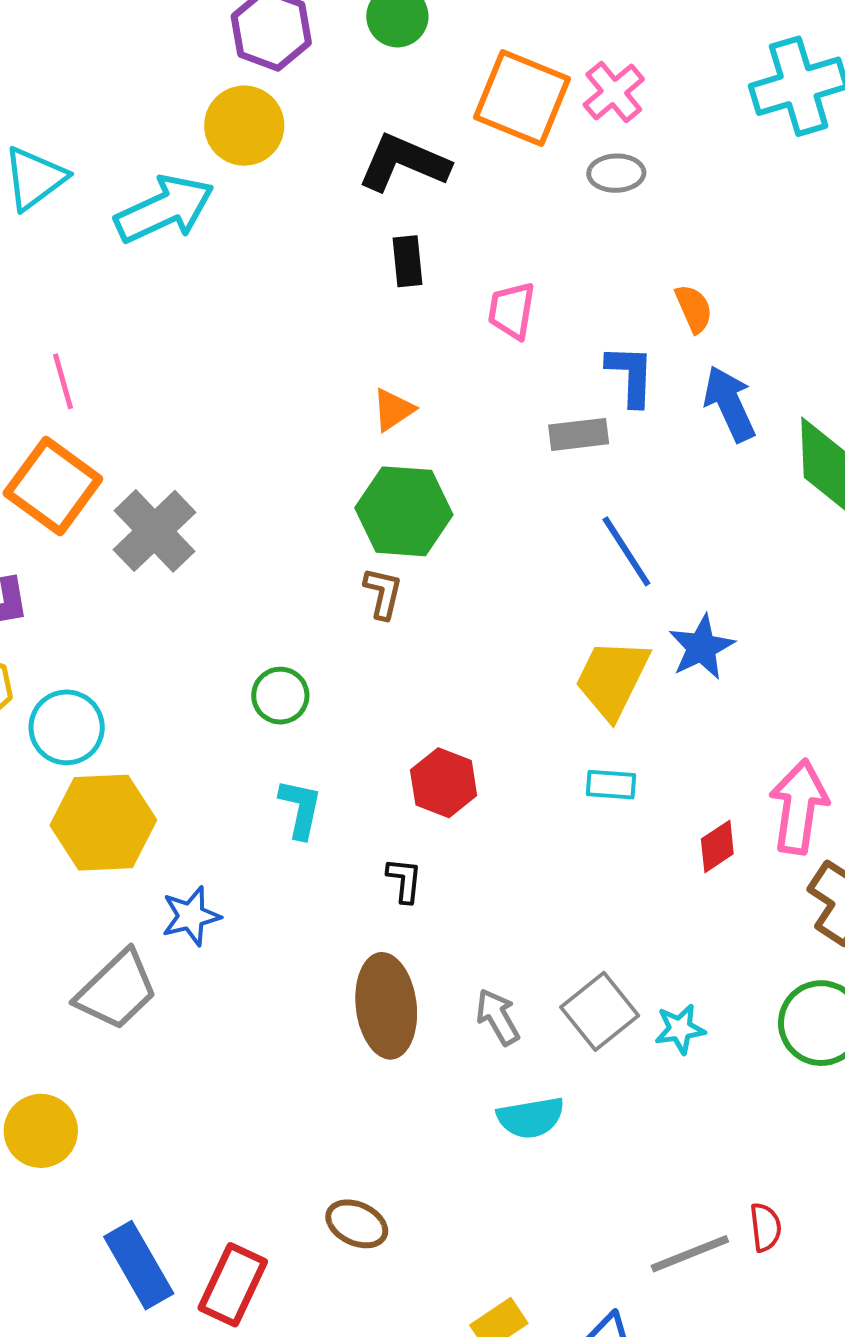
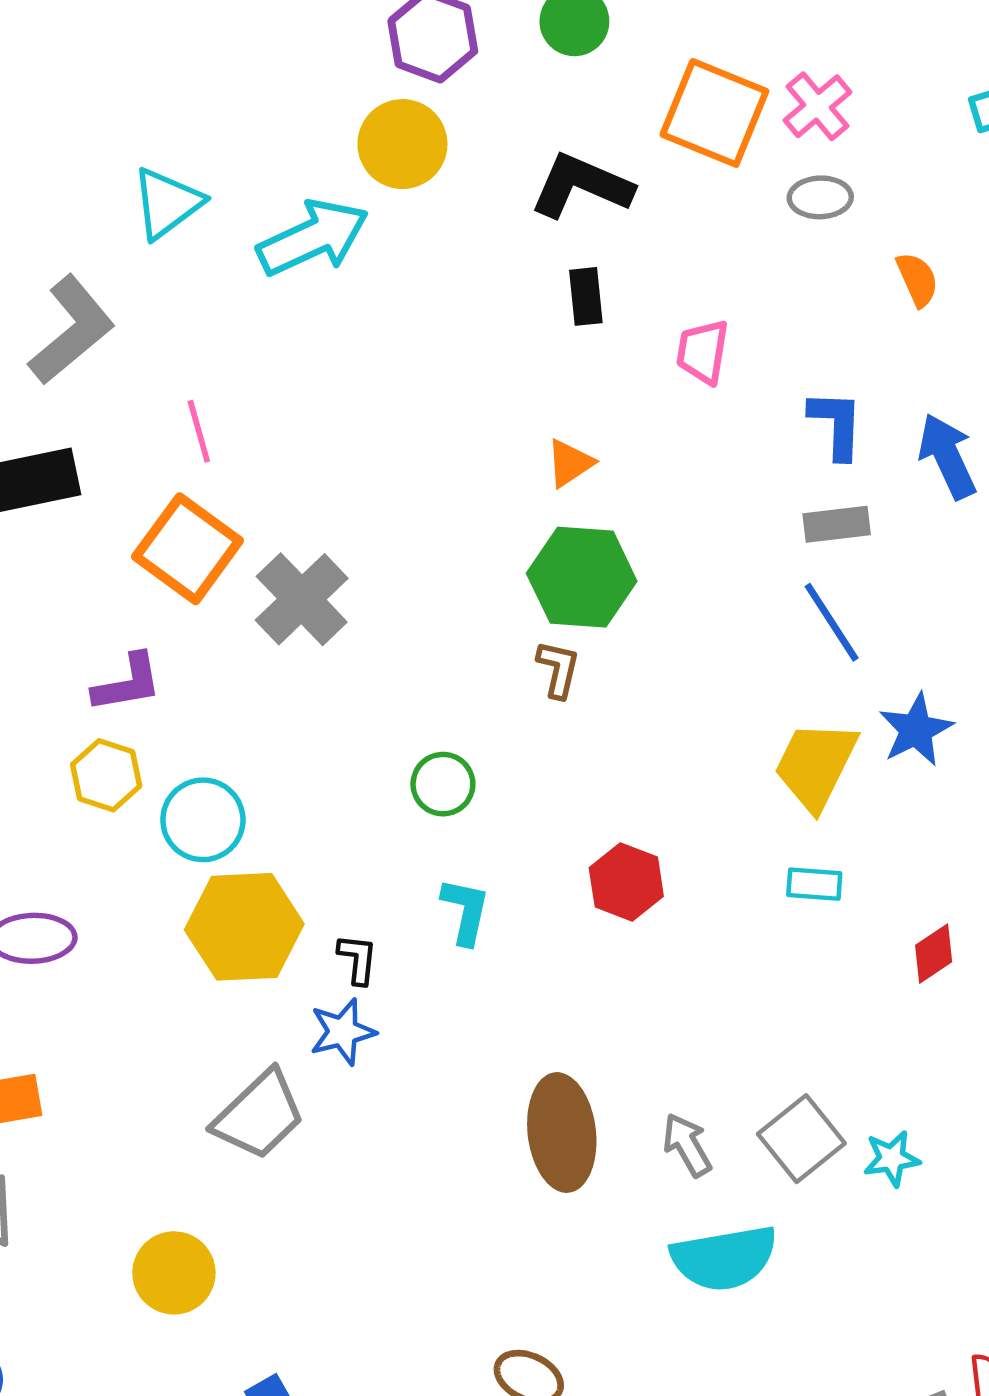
orange semicircle: (694, 309) -> (917, 279), moved
gray rectangle: (579, 434) -> (837, 524), moved
black L-shape: (404, 880) -> (358, 959), moved
cyan semicircle: (531, 1118) -> (724, 1258), size x1.4

